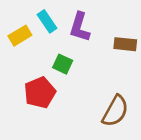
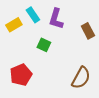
brown rectangle: (125, 44) -> (88, 31), turned 56
red pentagon: (40, 93) -> (21, 75), moved

